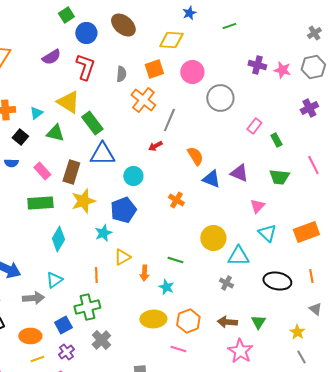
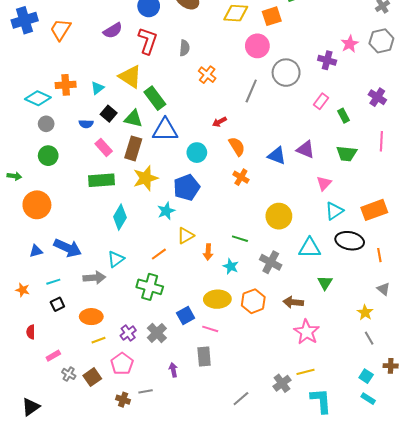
purple cross: (257, 65) -> (327, 60), moved
orange square: (154, 69) -> (272, 16), moved
pink star: (282, 70) -> (350, 44), turned 30
orange cross: (143, 100) -> (207, 75), size x0.7
purple cross: (309, 108) -> (377, 97), moved, turned -30
gray line: (169, 120) -> (251, 91), moved
green triangle: (55, 133) -> (133, 119), moved
black square: (20, 137) -> (109, 114), moved
orange semicircle: (195, 156) -> (237, 146), moved
blue semicircle: (11, 163) -> (86, 124), moved
pink line: (313, 165) -> (381, 141), turned 30
cyan triangle: (267, 233) -> (334, 211), turned 42
cyan triangle: (238, 256) -> (310, 248), moved
orange line: (96, 275) -> (159, 254), turned 56
black ellipse: (277, 281) -> (350, 241), moved
gray cross: (226, 283) -> (271, 262), moved, size x1.5
green cross: (87, 307) -> (150, 287), turned 30
green triangle: (258, 322) -> (325, 283), moved
blue square: (63, 325) -> (186, 316), moved
gray cross: (101, 340) -> (157, 333), moved
pink line: (178, 349) -> (210, 329), moved

